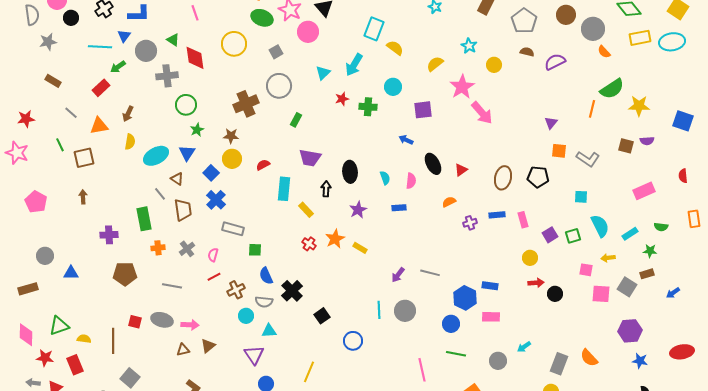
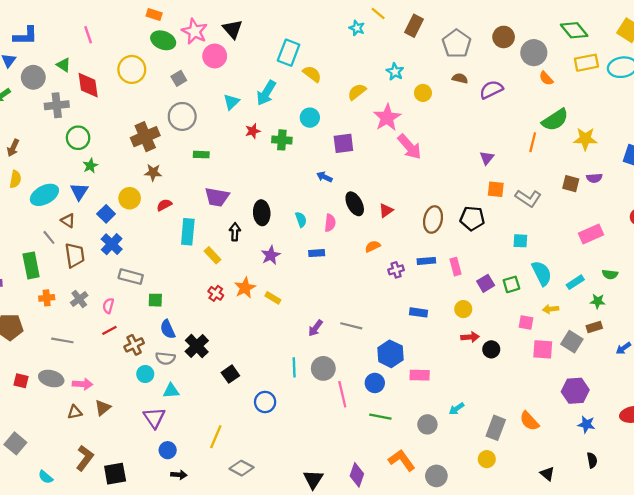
green rectangle: (296, 120) -> (201, 155), turned 64
brown star: (231, 136) -> (153, 172), moved
blue rectangle: (490, 286) -> (418, 312), moved
pink line: (422, 370) -> (342, 394), moved

